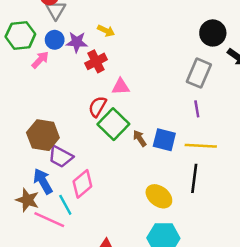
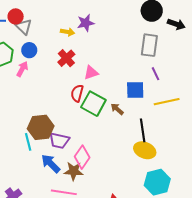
purple star: (77, 42) -> (86, 23), moved
blue square: (164, 140) -> (135, 90), moved
black line: (194, 178) -> (143, 130), moved
brown star: (27, 200) -> (74, 171), moved
cyan line: (65, 205) -> (28, 142), moved, turned 30

